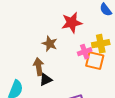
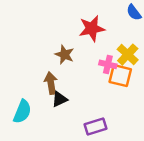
yellow cross: (101, 44) -> (128, 55), turned -36
pink cross: (85, 52) -> (108, 64), turned 32

